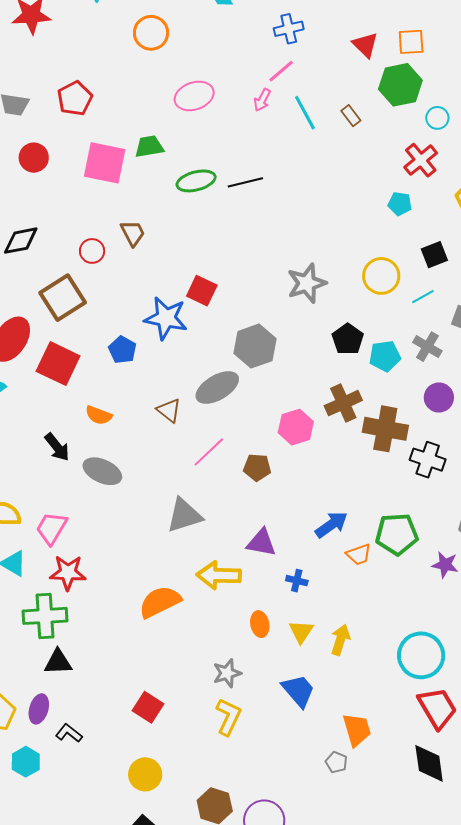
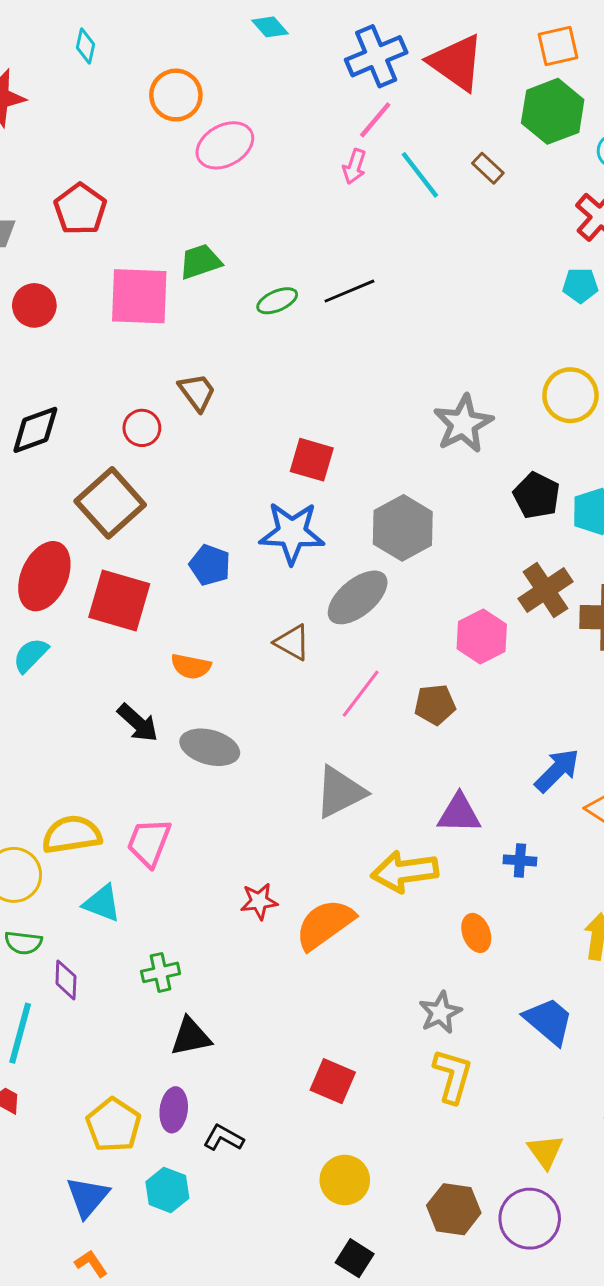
blue cross: (289, 29) -> (376, 56), size x1.4
red triangle: (365, 45) -> (456, 63), moved, size x1.5
pink ellipse: (194, 96) -> (225, 145), moved
green ellipse: (196, 181) -> (277, 301), size x0.7
blue star: (166, 318) -> (292, 533), moved
red star: (68, 573) -> (259, 901), moved, size x0.7
green cross: (45, 616) -> (161, 972), size x0.6
yellow triangle: (301, 632) -> (545, 1151), moved

